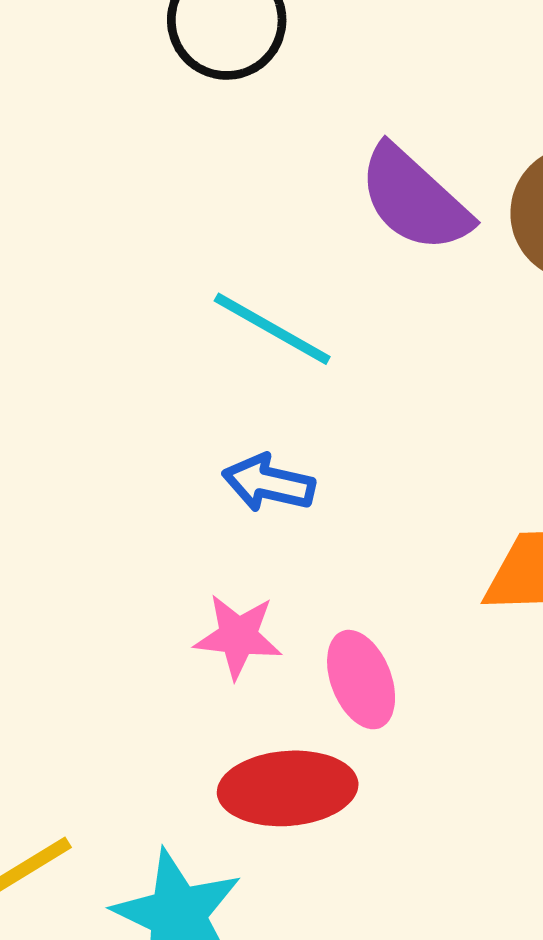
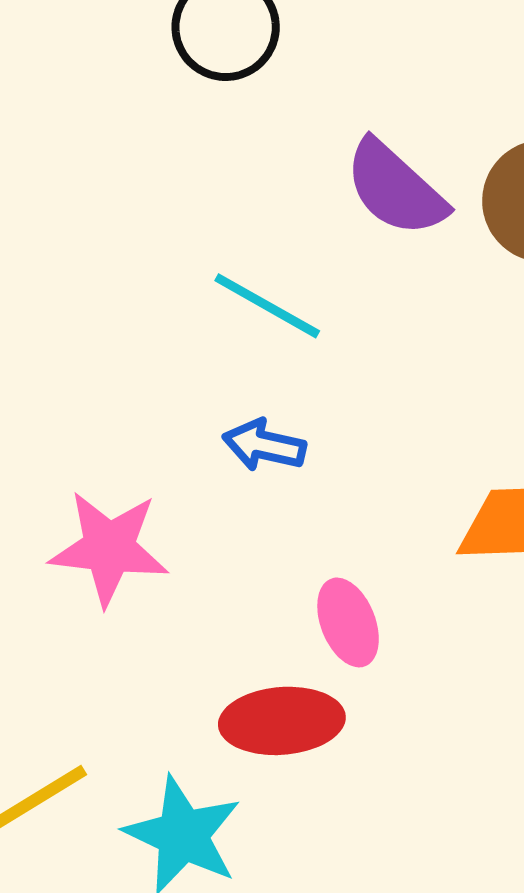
pink star: (238, 636) -> (109, 548), moved, size x1.5

